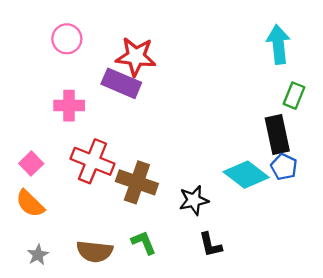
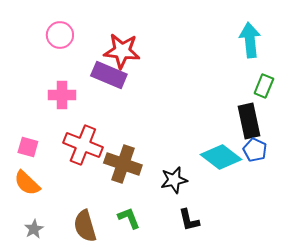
pink square: (31, 163) -> (28, 147), turned -30
brown semicircle: (95, 251) -> (85, 226), turned 68

